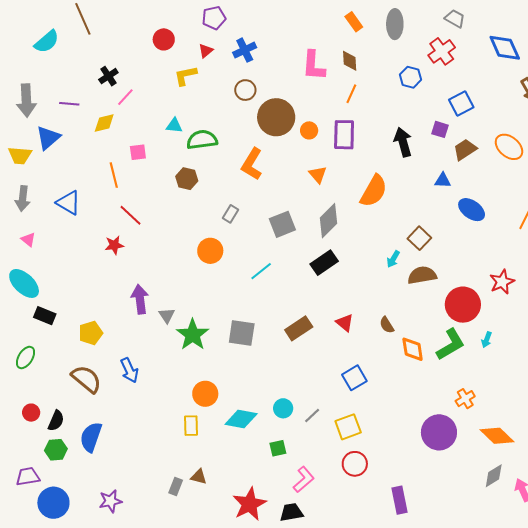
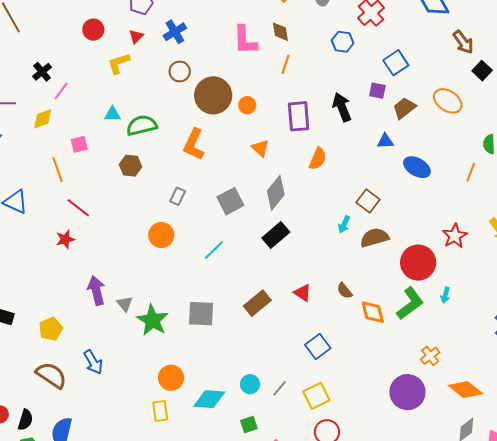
purple rectangle: (344, 135) -> (299, 116), moved
orange semicircle: (374, 191) -> (318, 159), size x0.7

